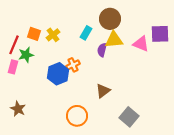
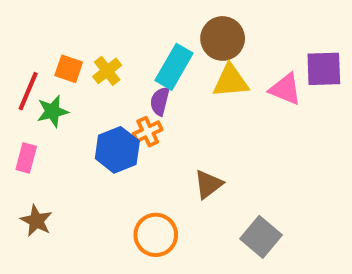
cyan rectangle: (86, 33) -> (174, 67), size x1.5
purple semicircle: (102, 50) -> (160, 101), moved
pink rectangle: (13, 67) -> (26, 158), moved

